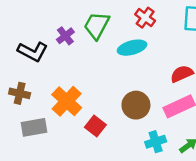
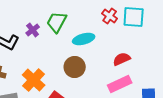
red cross: (145, 18) -> (110, 16), moved
brown circle: (136, 105) -> (75, 67), moved

